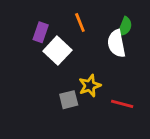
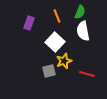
green semicircle: (125, 27) -> (80, 12), moved
white square: (57, 51) -> (55, 42), moved

